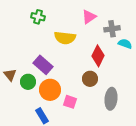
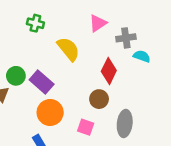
yellow semicircle: (65, 38) -> (68, 49), turned -135
green circle: (28, 82) -> (16, 76), moved
pink square: (70, 102) -> (86, 127), moved

